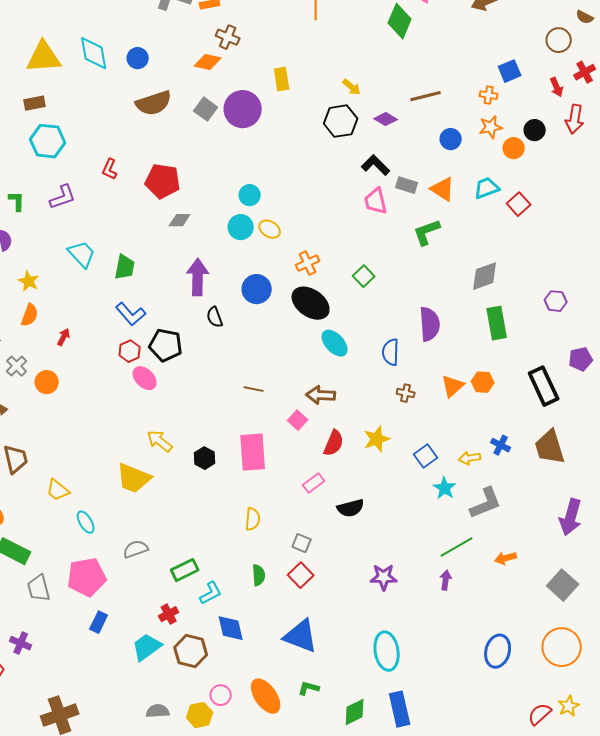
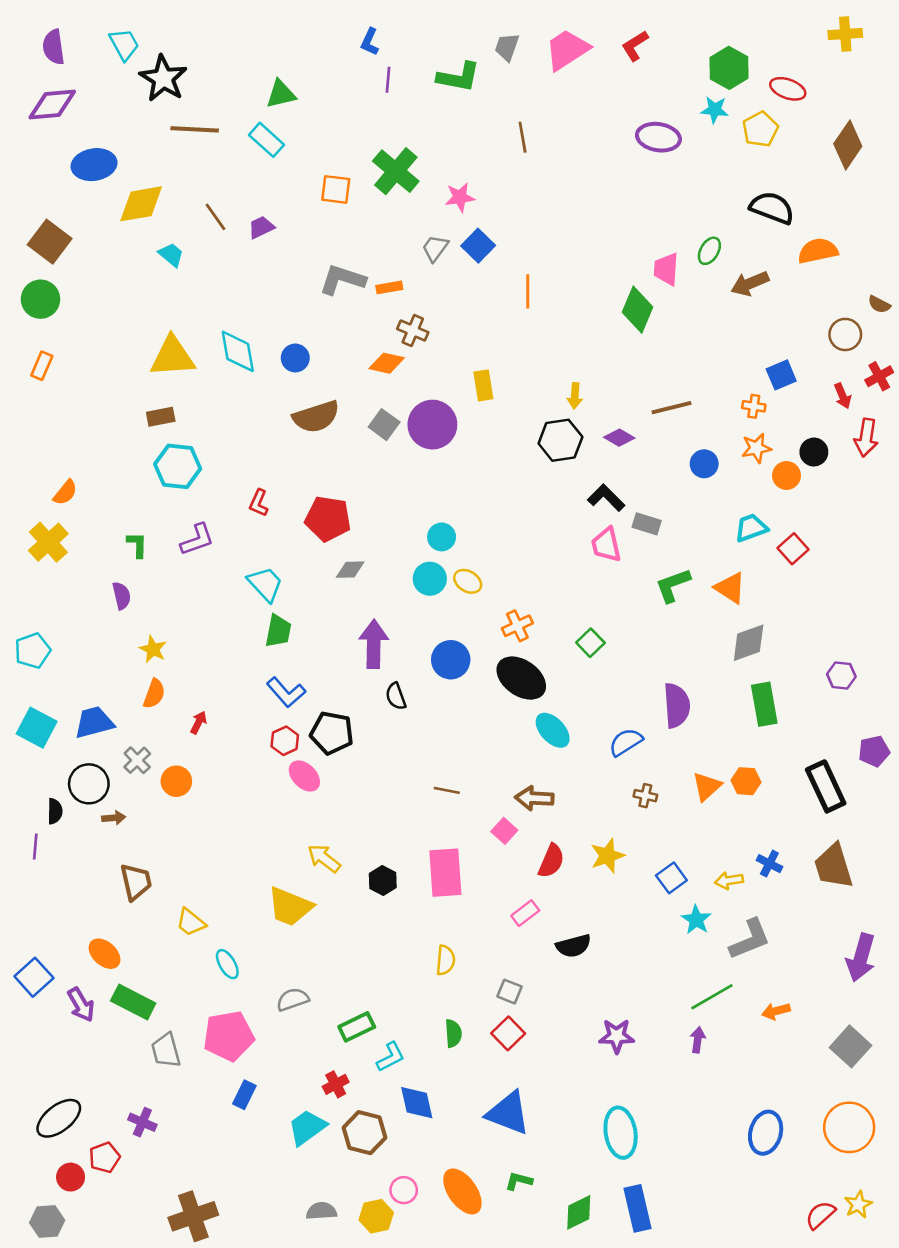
yellow arrow: (352, 87) -> (575, 396), turned 54
orange triangle: (443, 189) -> (730, 588), moved
cyan trapezoid: (82, 254) -> (265, 584), moved
blue semicircle: (391, 352) -> (626, 742), turned 56

